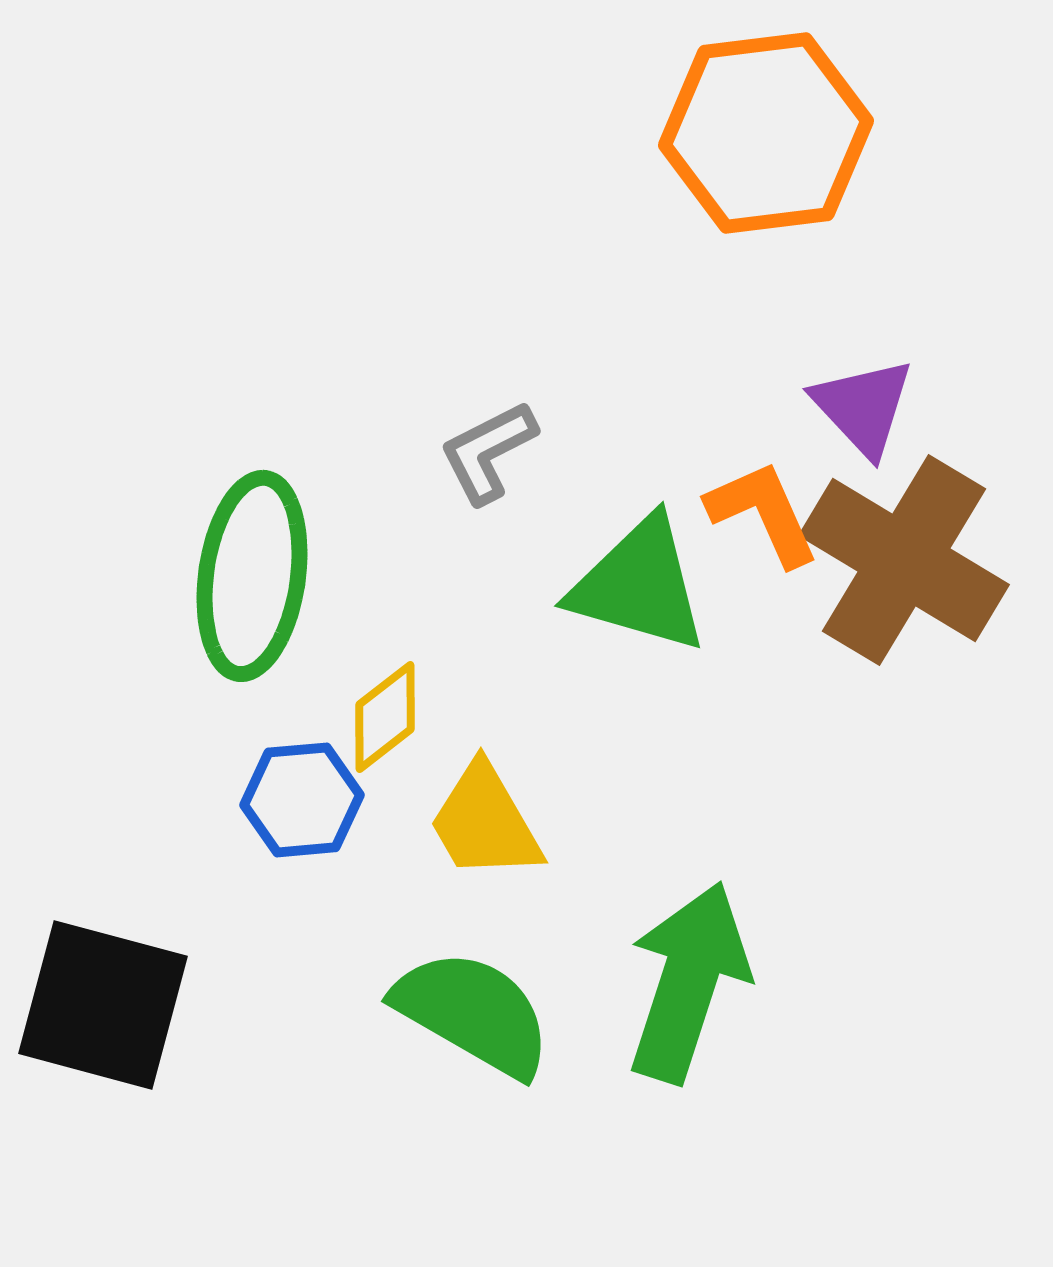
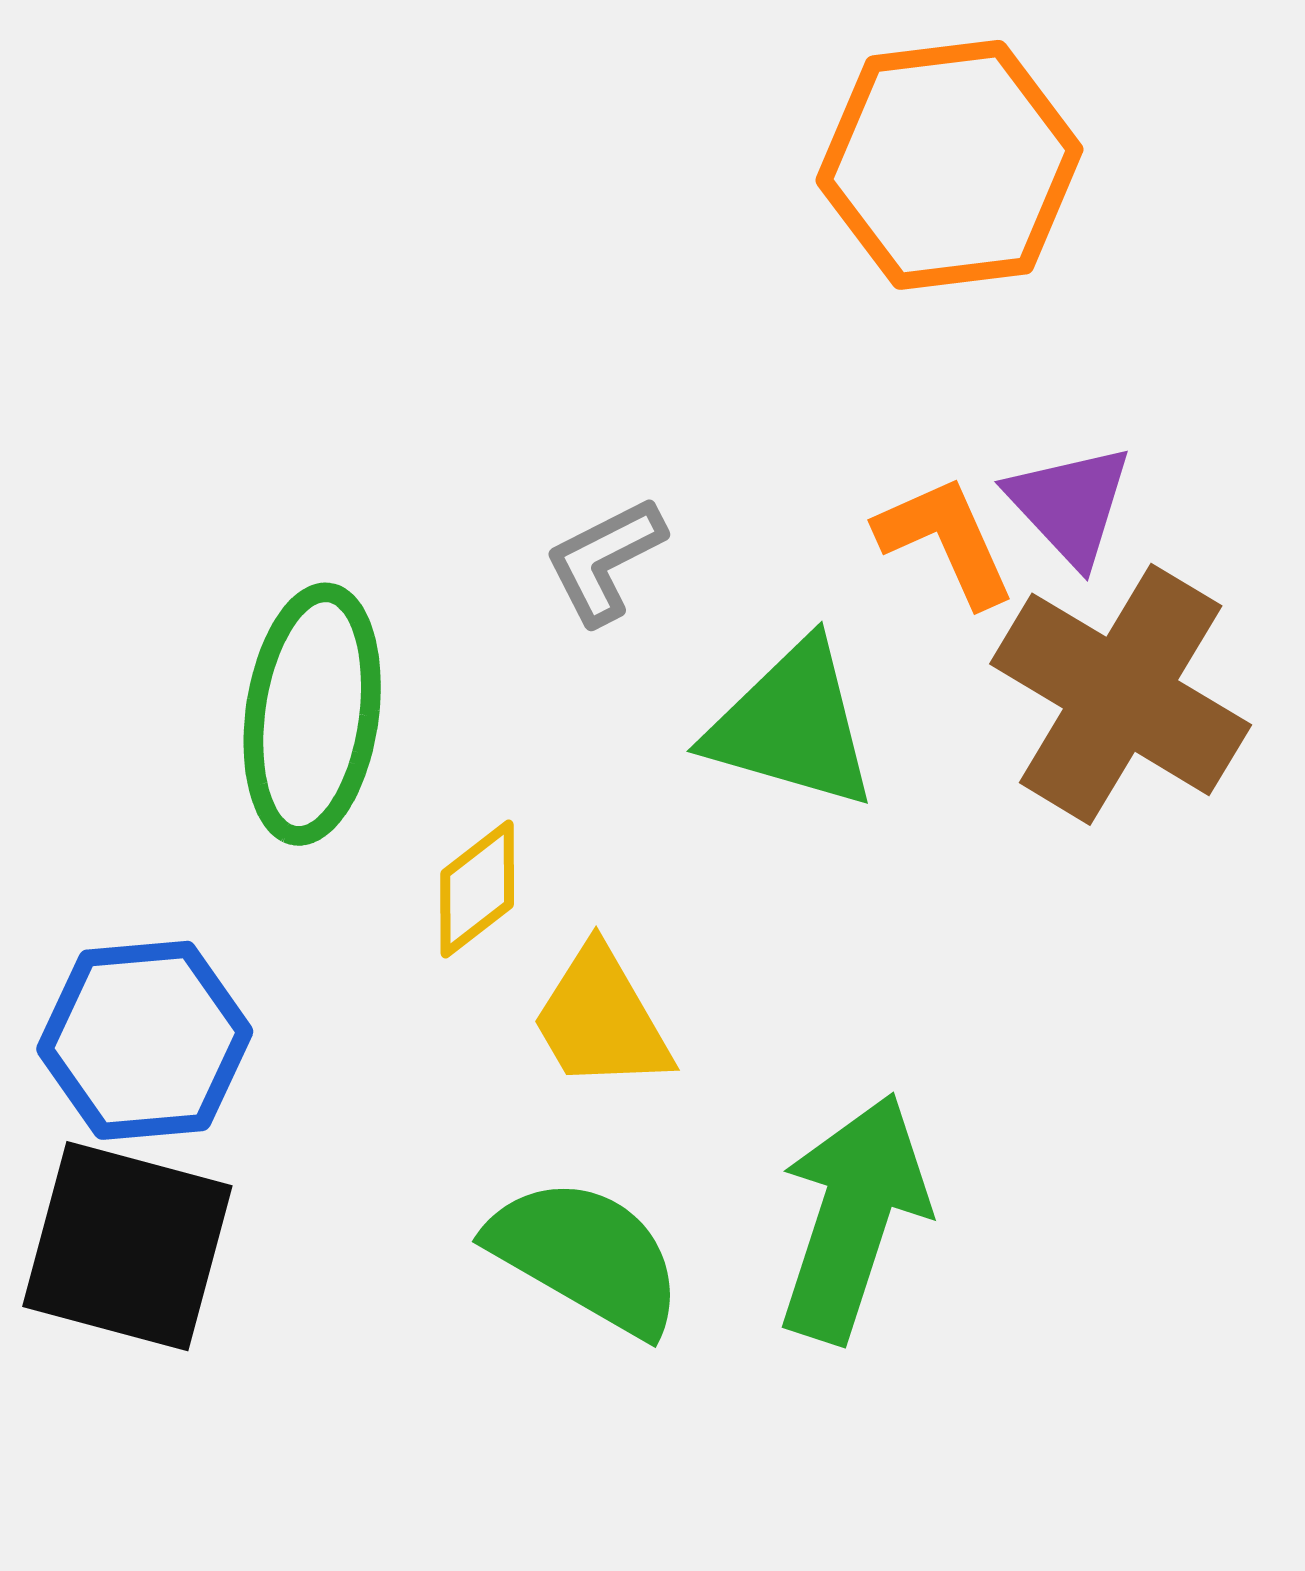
orange L-shape: (763, 513) -> (946, 541), moved
blue hexagon: (302, 800) -> (145, 1040), moved, size x1.4

